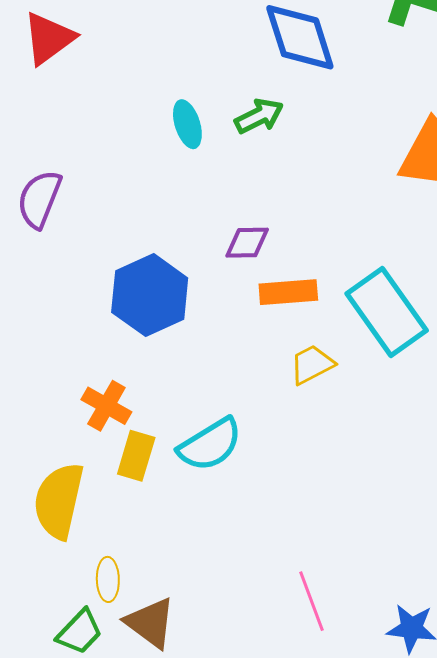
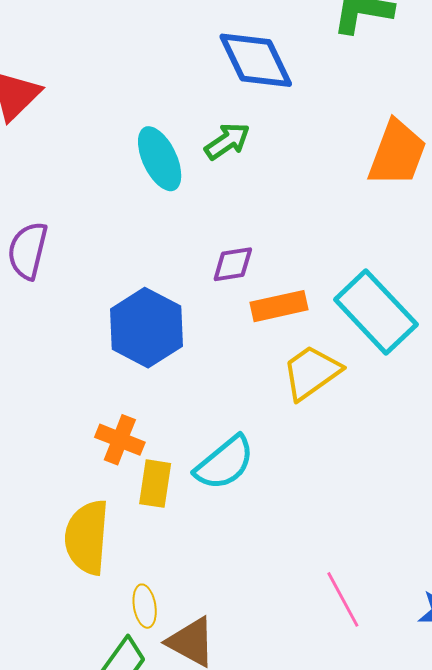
cyan ellipse: (187, 124) -> (160, 159), size x1.4
yellow trapezoid: (312, 364) -> (311, 372), size x1.4

